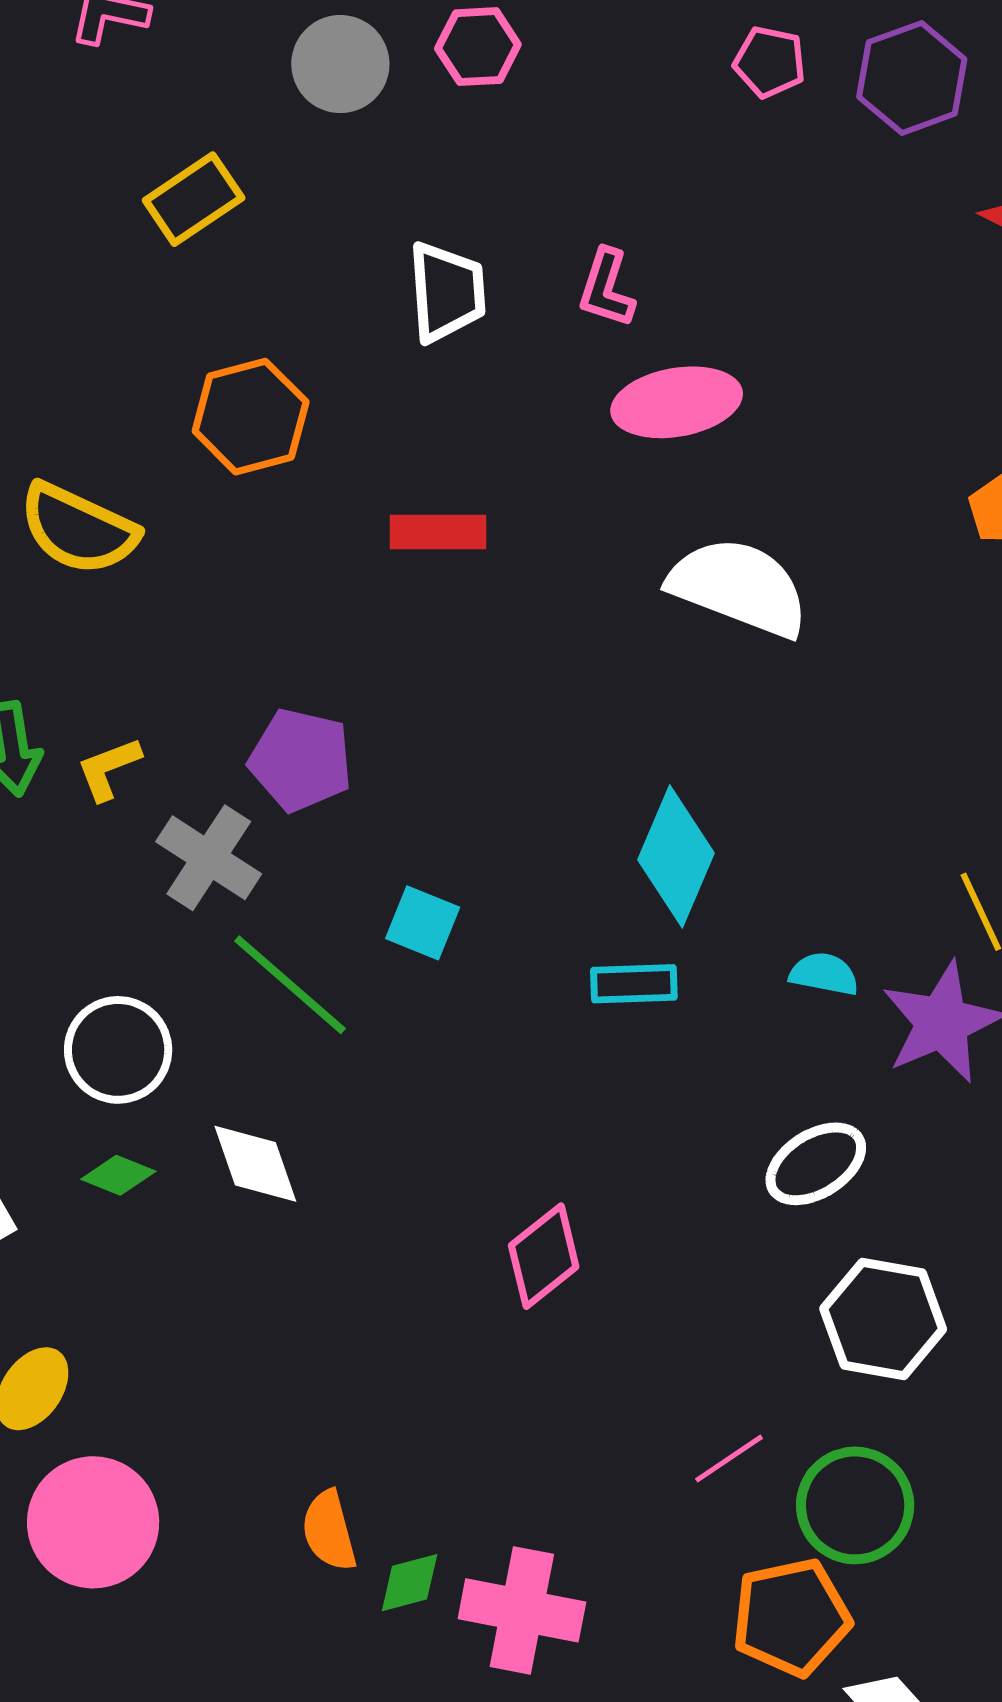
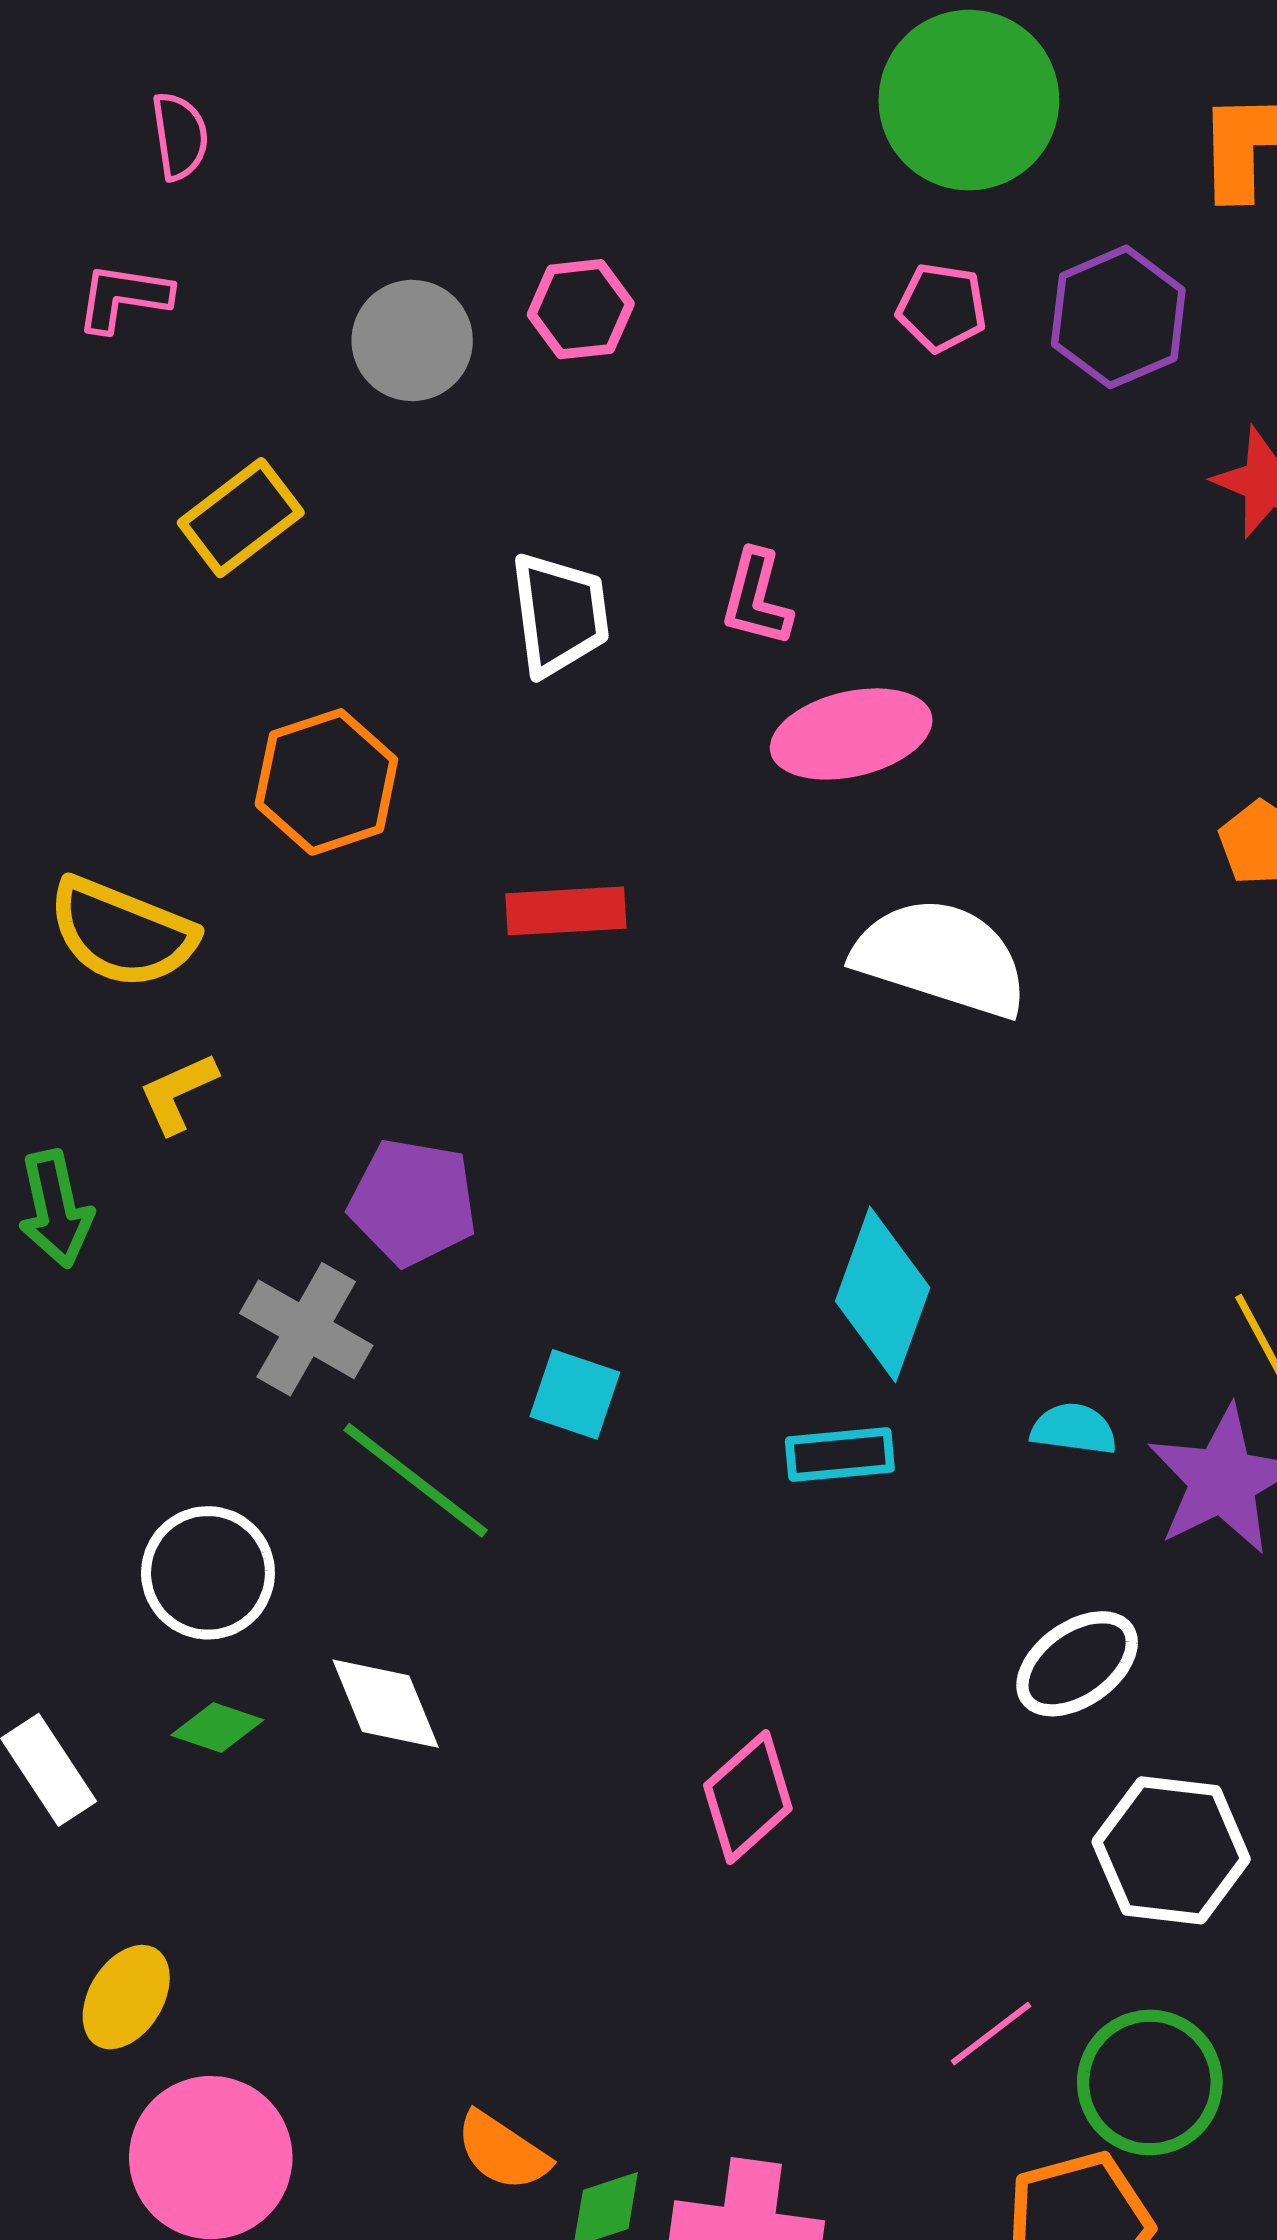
yellow L-shape: (109, 769) -> (178, 1093), moved
orange semicircle: (329, 1531) -> (503, 2151), turned -38

